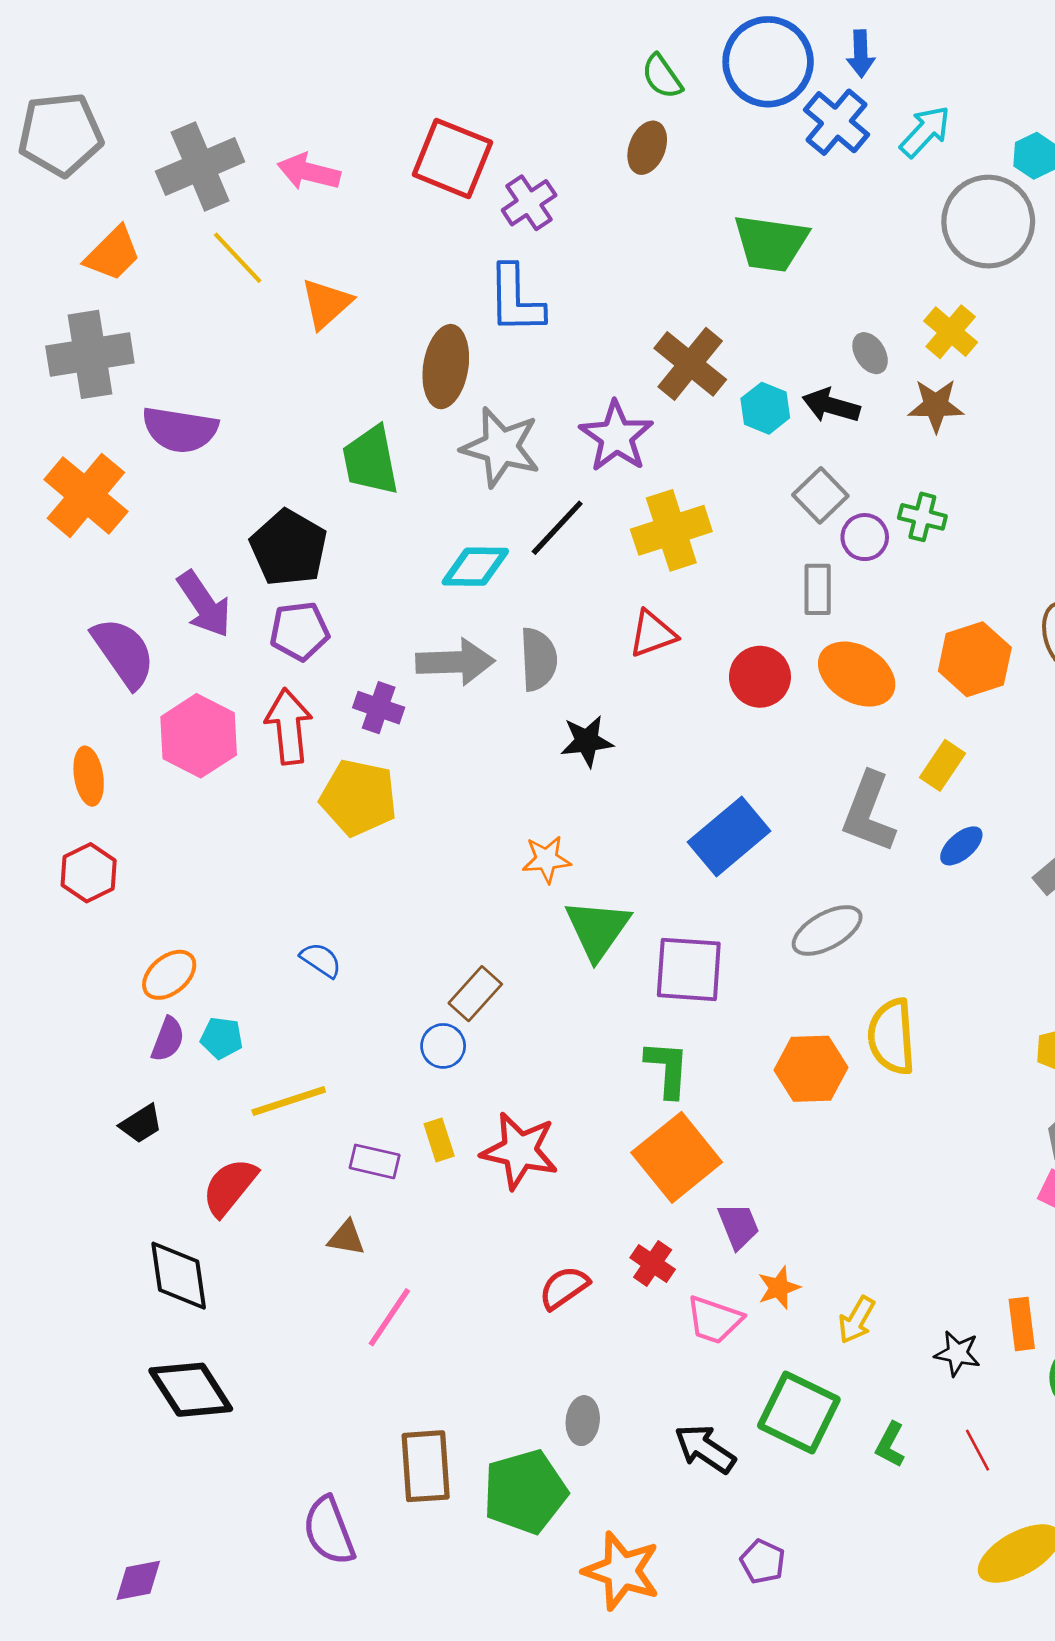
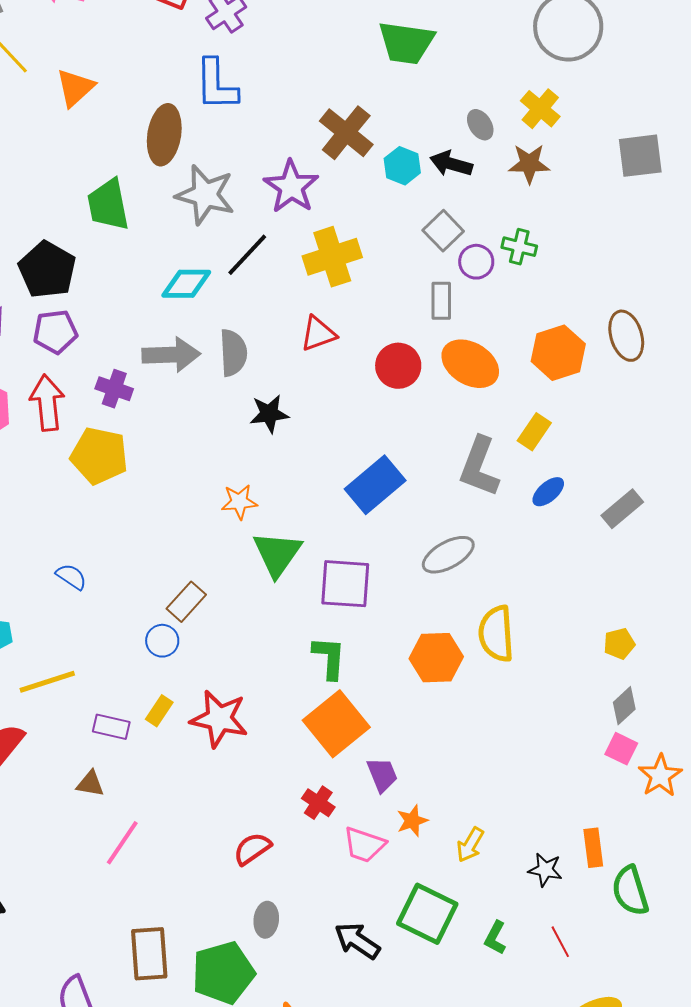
yellow rectangle: (439, 1140) -> (159, 711), turned 52
red semicircle: (564, 1288) -> (252, 849), moved

